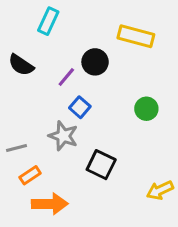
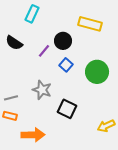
blue square: (80, 107) -> (66, 65), moved
green circle: (146, 109) -> (97, 72), size x1.5
orange rectangle: (30, 175) -> (10, 116), moved, turned 48

